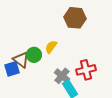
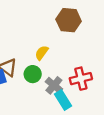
green circle: (34, 55) -> (33, 74), moved

